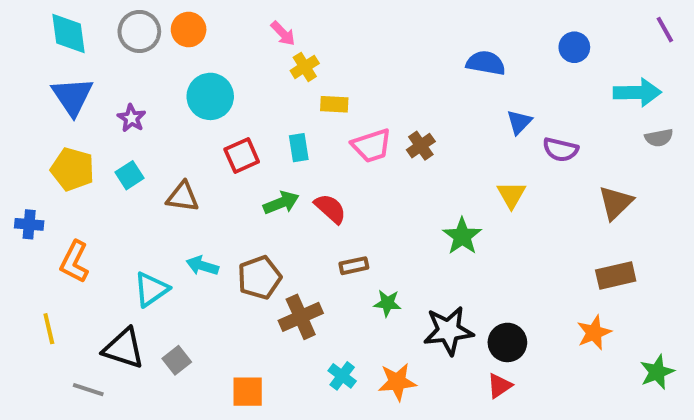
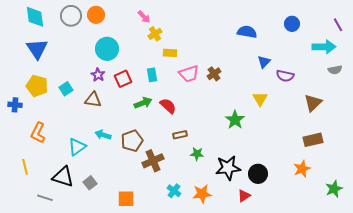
purple line: (665, 30) -> (338, 25), moved
purple star: (131, 118) -> (98, 75), moved
blue cross: (29, 224) -> (15, 105), moved
red triangle: (500, 386) -> (244, 196), moved

